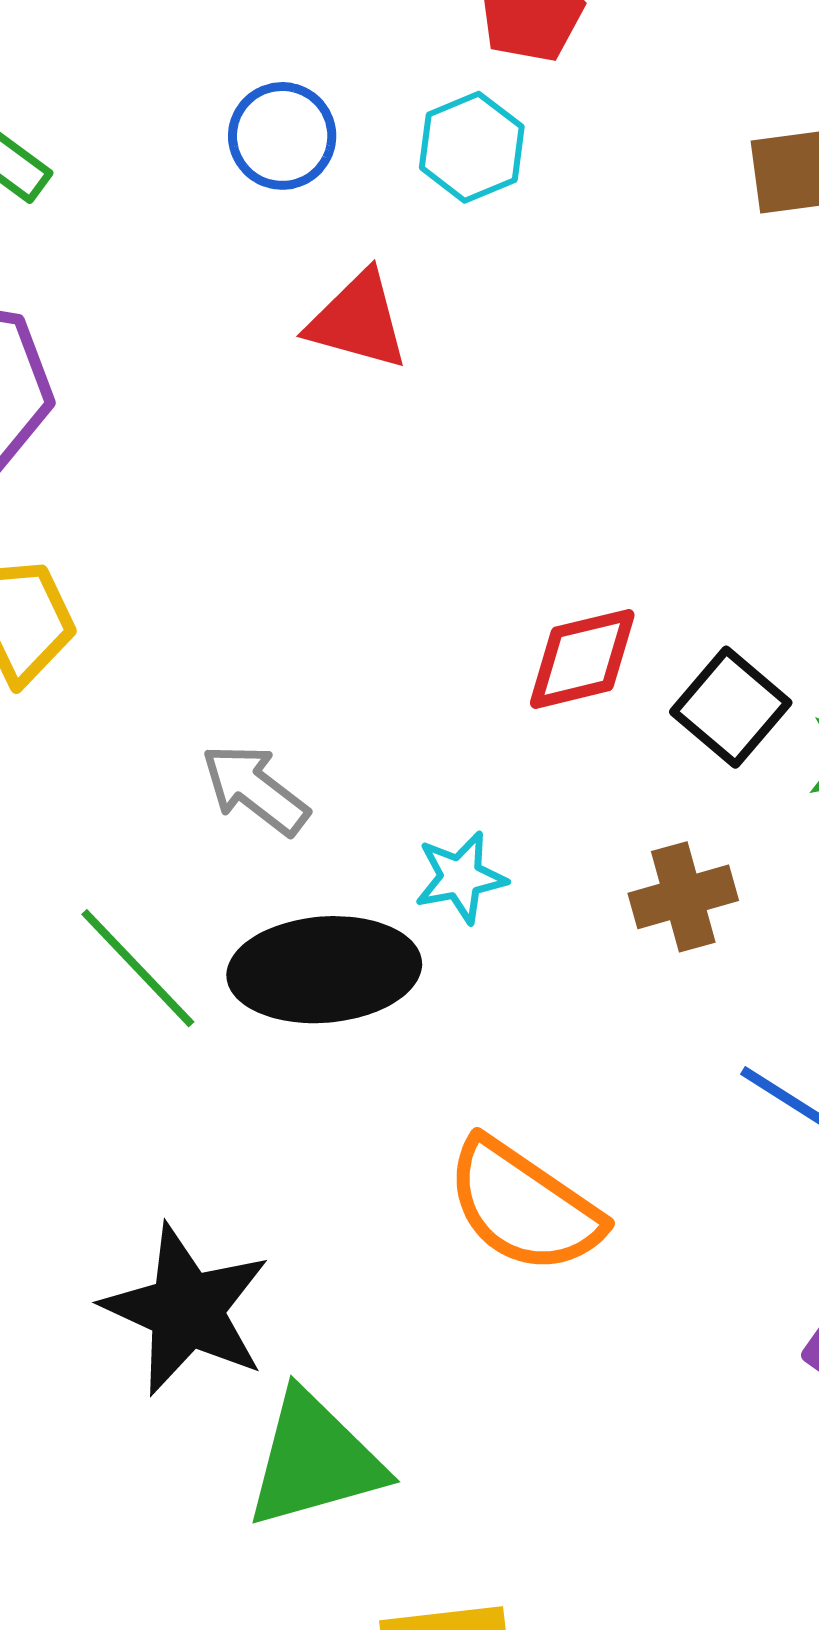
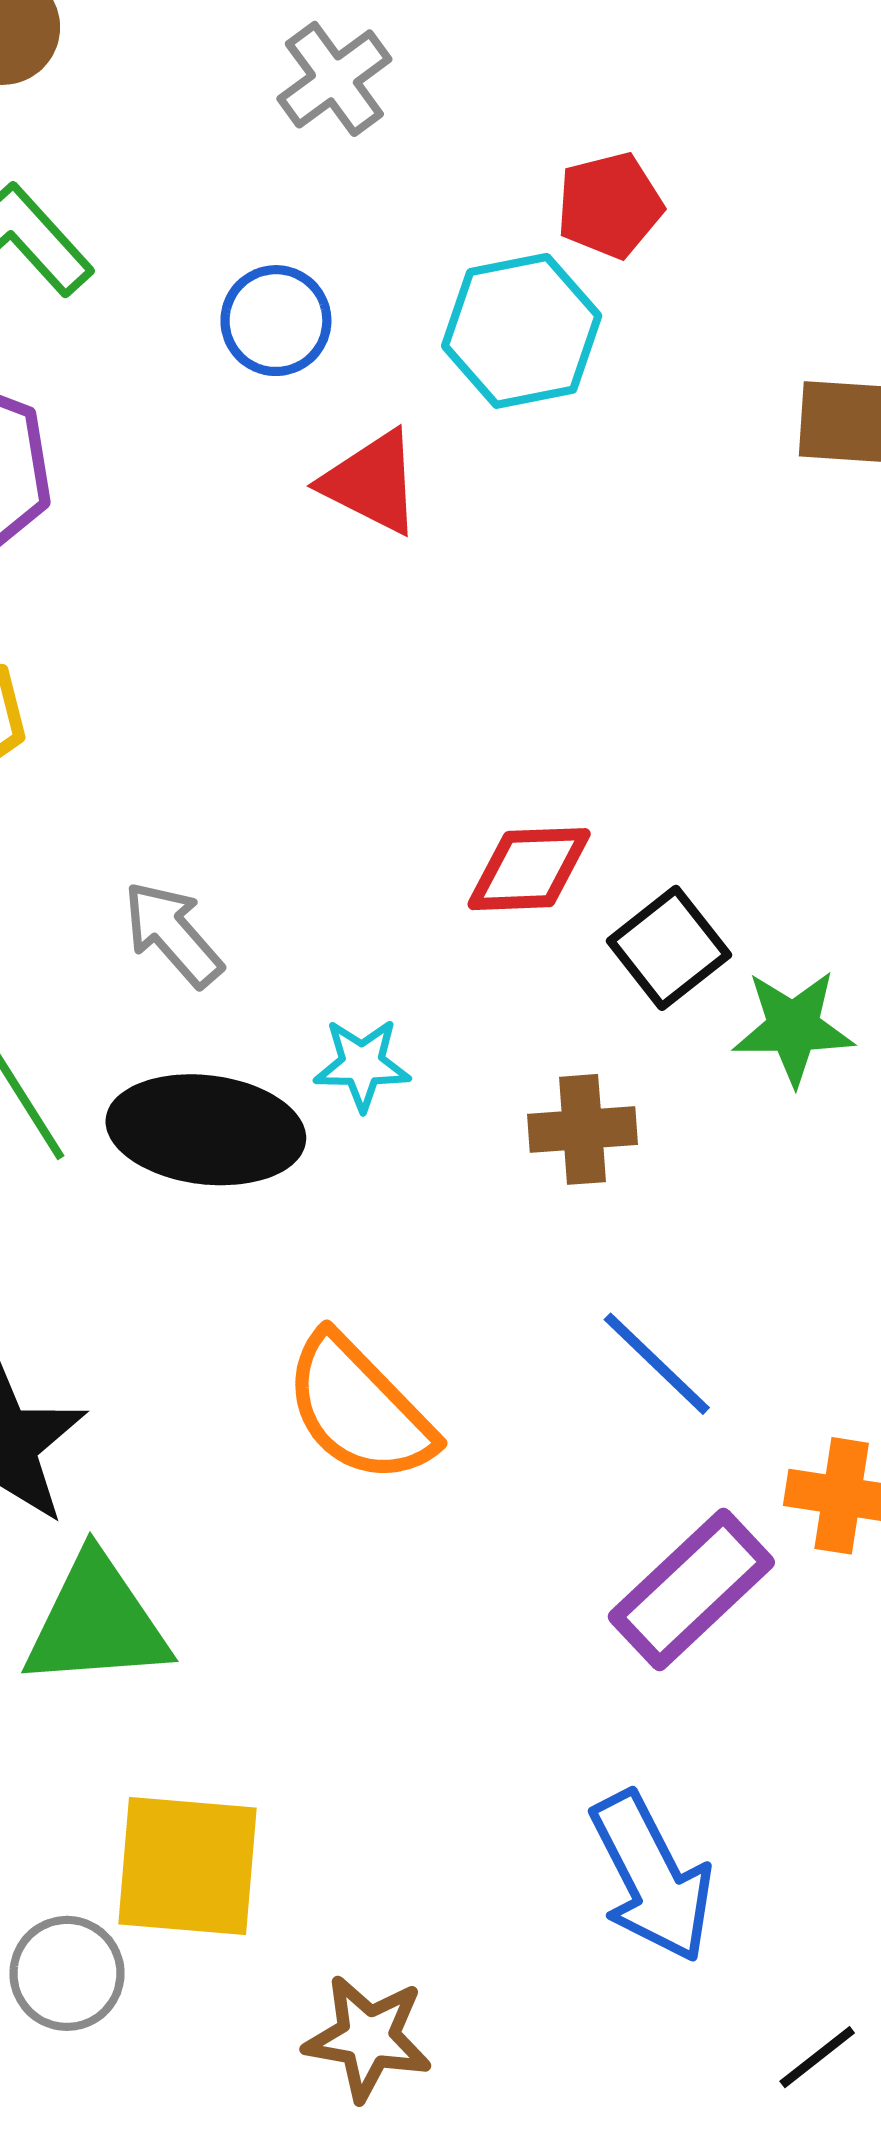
blue circle: (282, 136) -> (276, 321), moved
cyan hexagon: (472, 147) -> (522, 331), size x1.4

